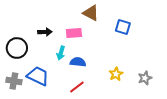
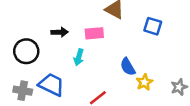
blue semicircle: (78, 62) -> (128, 67), moved, turned -126

